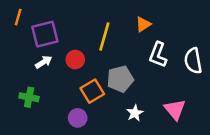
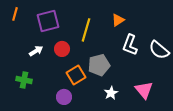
purple square: (45, 34) -> (48, 21), moved
white semicircle: (193, 61) -> (159, 50), turned -40

